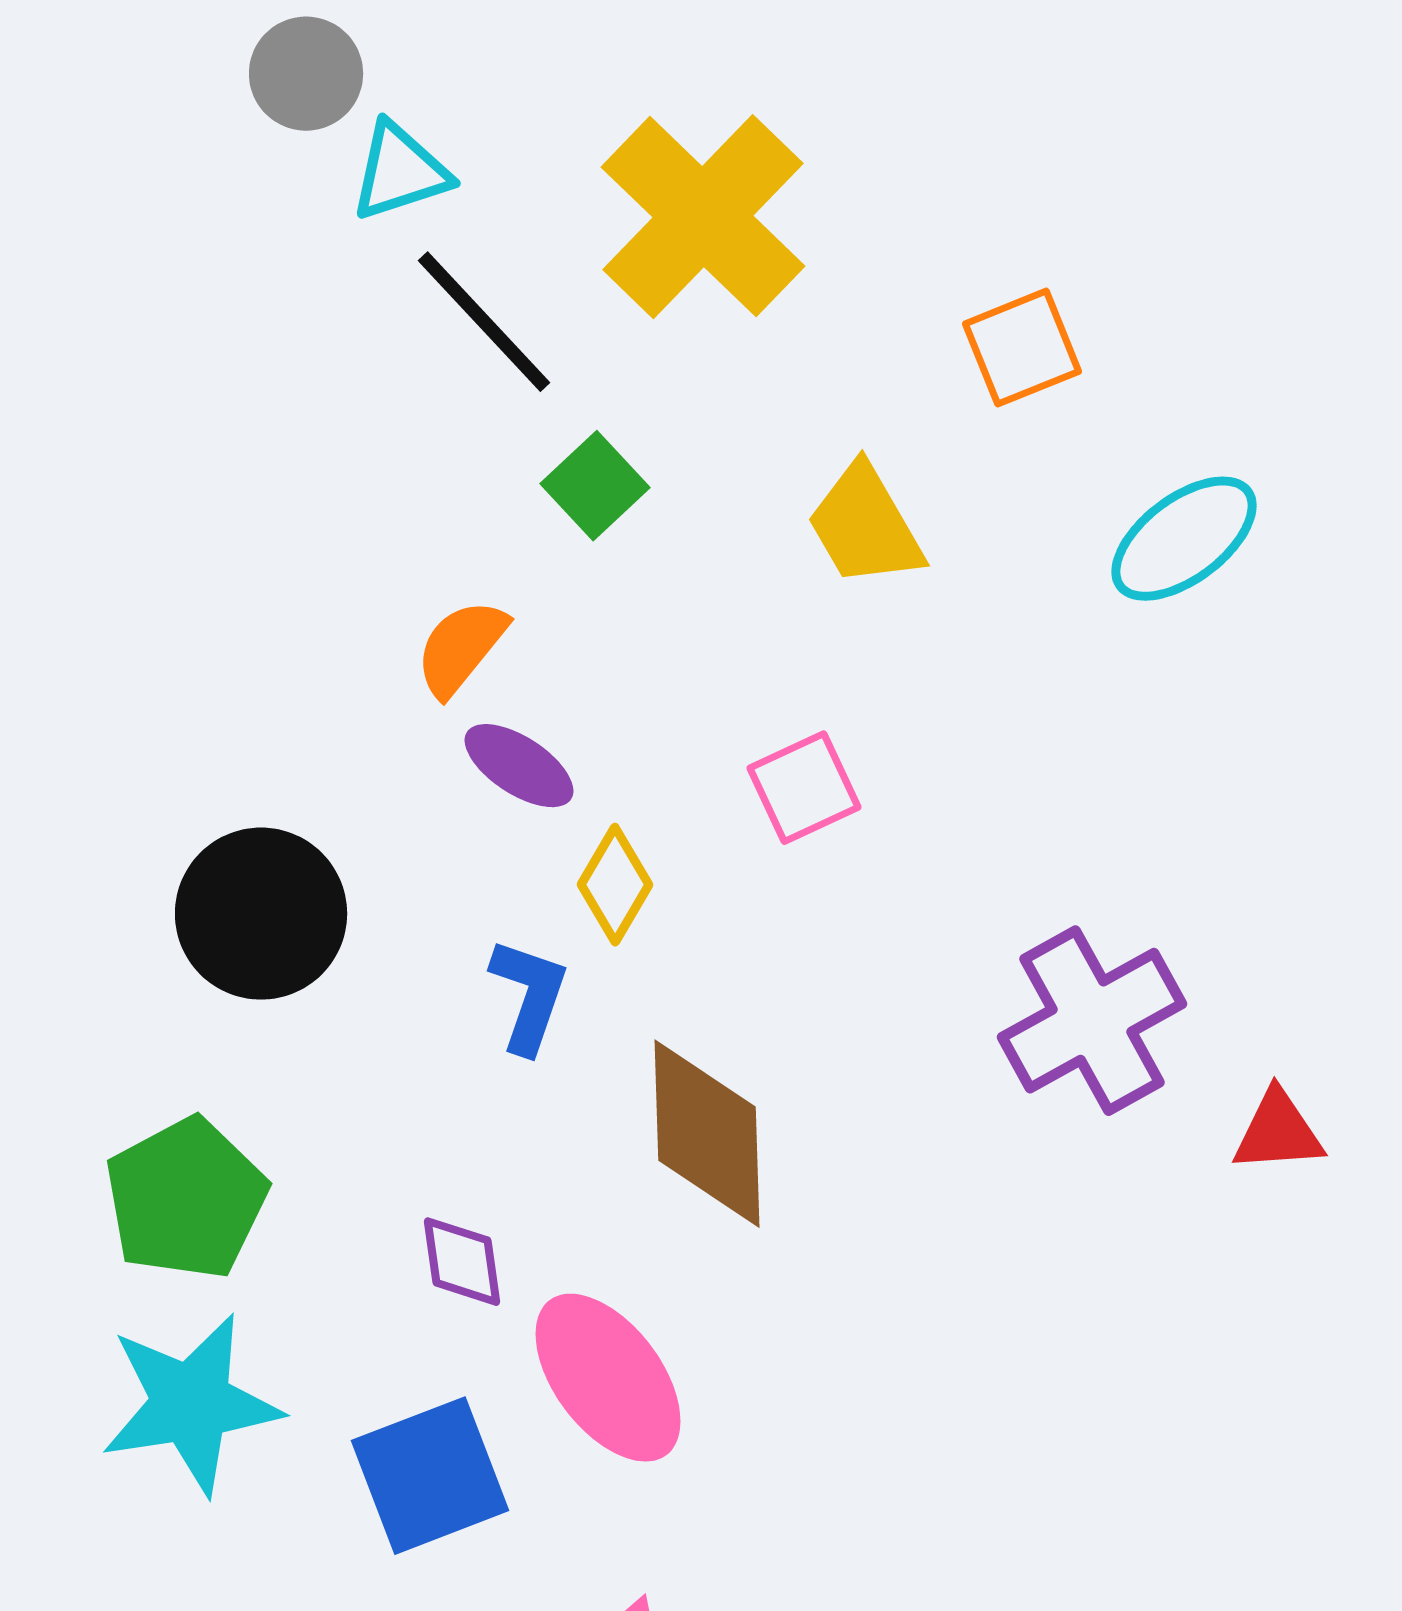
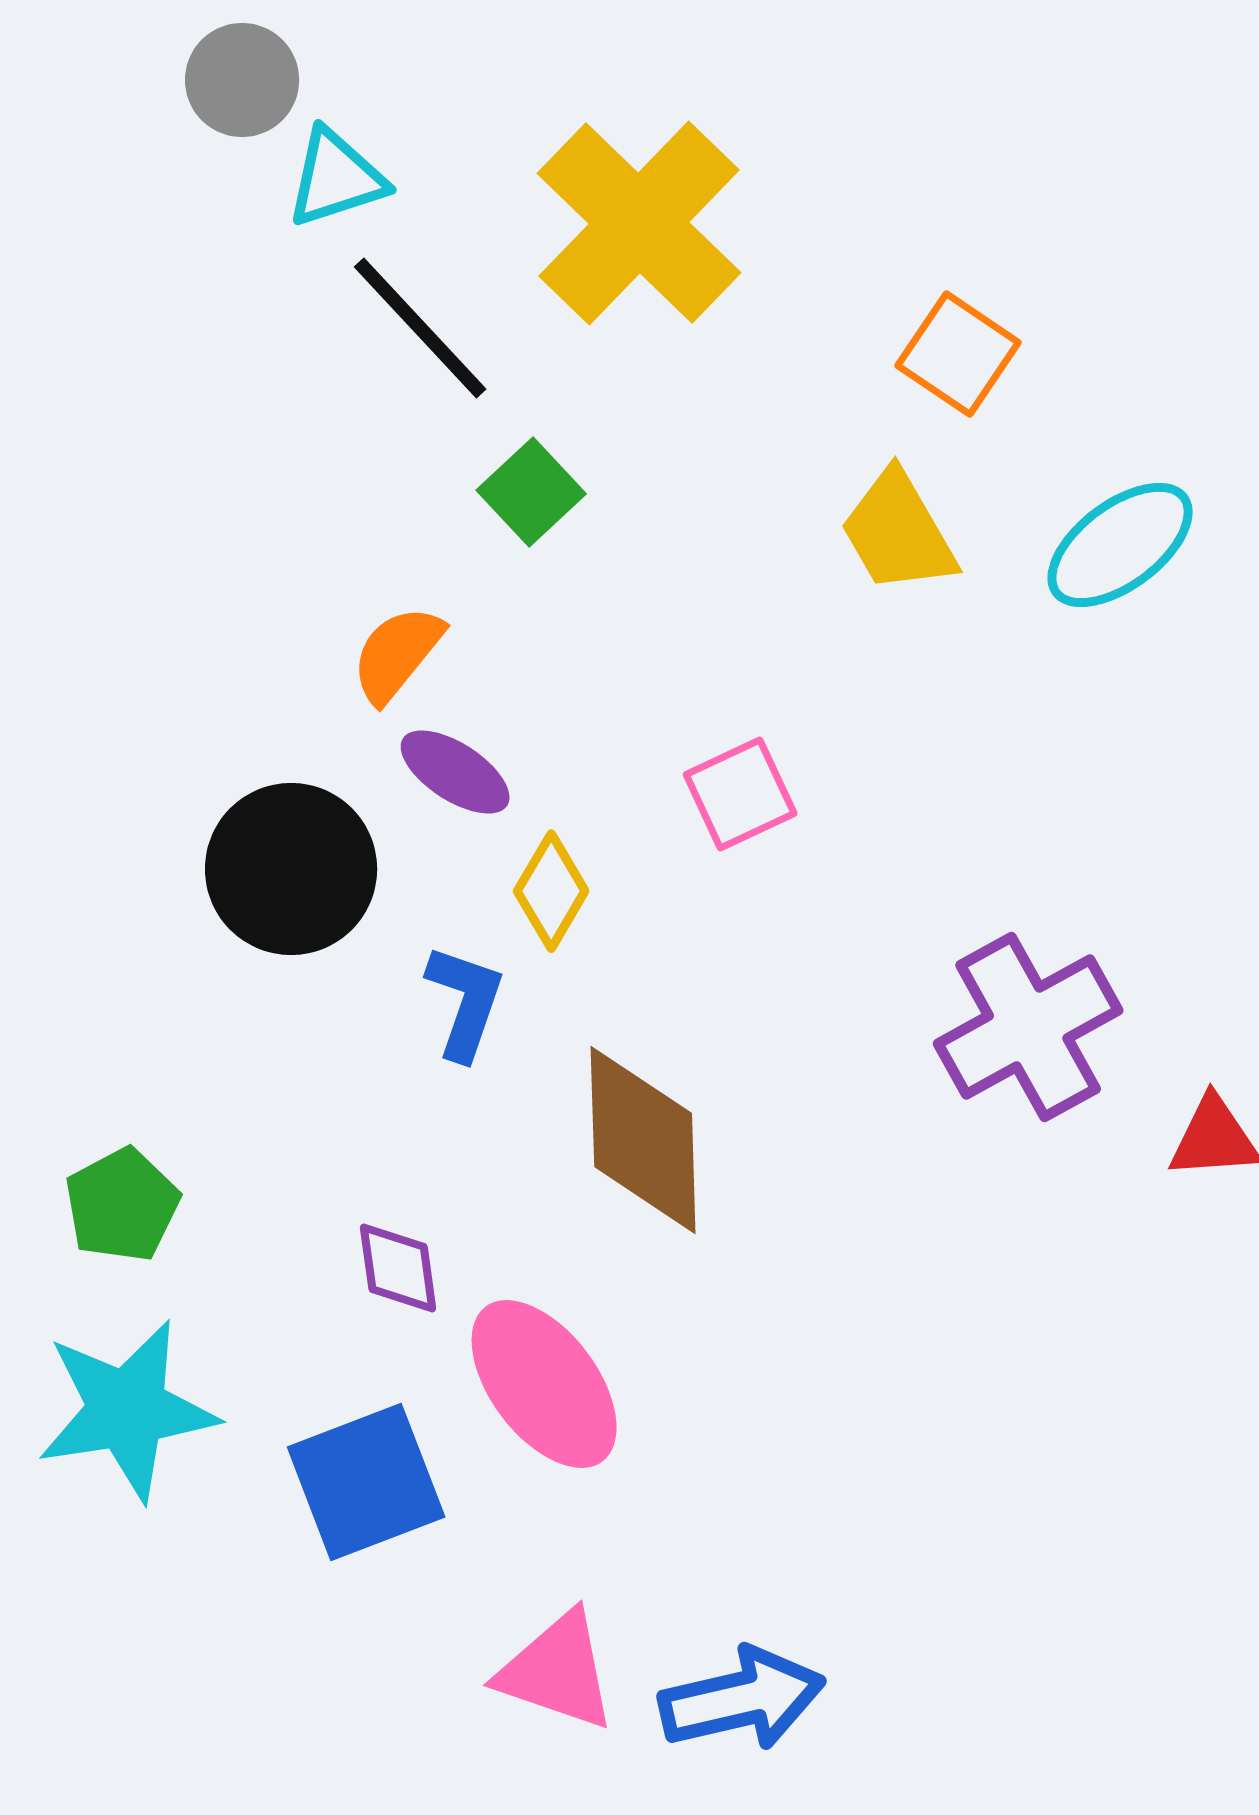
orange square: (1022, 348) -> (958, 354), turned -34
yellow trapezoid: (865, 526) -> (898, 532), moved
black circle: (261, 914) -> (291, 869), moved
green pentagon: (186, 1199) -> (122, 1205), size x0.7

